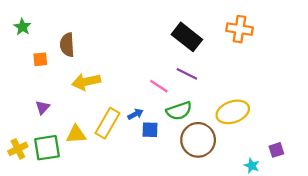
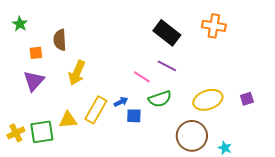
yellow arrow: (86, 82) -> (77, 73), turned -55
purple triangle: (43, 107) -> (34, 81), moved, size x1.6
brown circle: (198, 140) -> (192, 136), moved
purple square: (276, 150) -> (247, 99), moved

